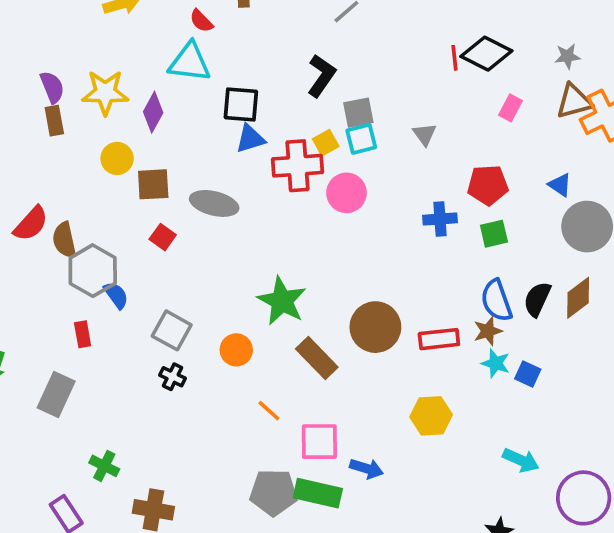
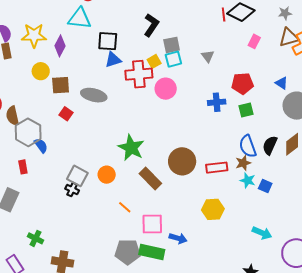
gray square: (172, 330) -> (77, 176), moved

